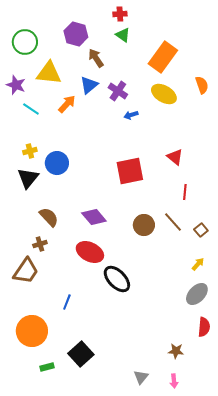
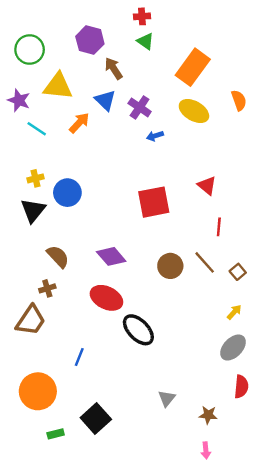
blue triangle: (89, 85) -> (105, 100), turned -36
gray triangle: (141, 377) -> (167, 398), moved

